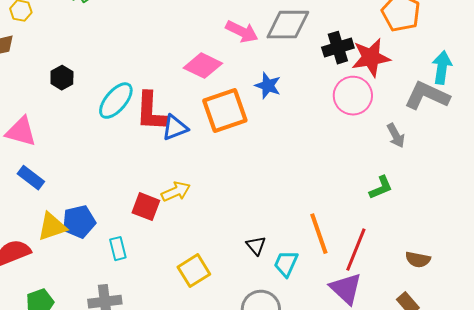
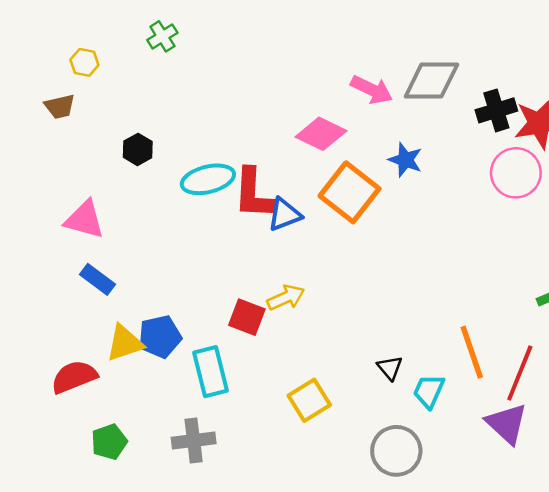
cyan ellipse: (116, 101) -> (208, 179), turned 36
orange square: (225, 111) -> (350, 192), turned -33
cyan rectangle: (118, 249) -> (211, 372), size x1.6

